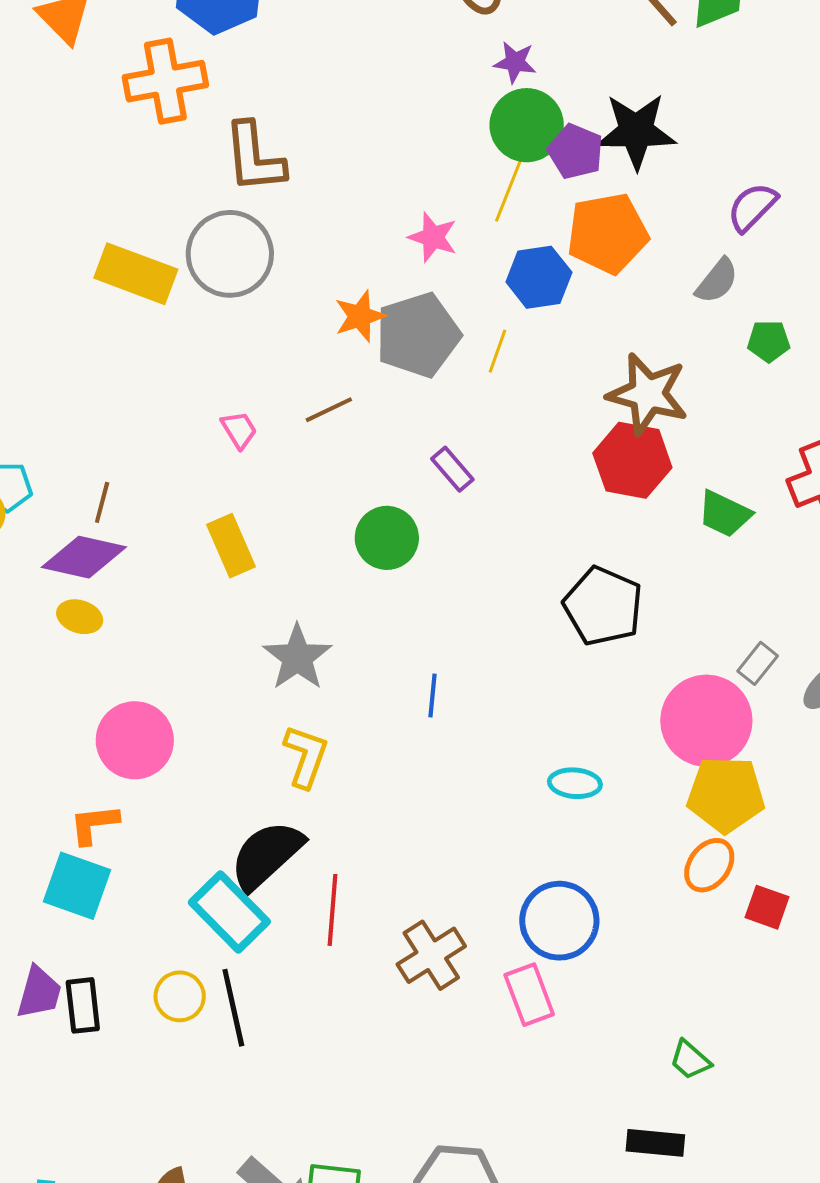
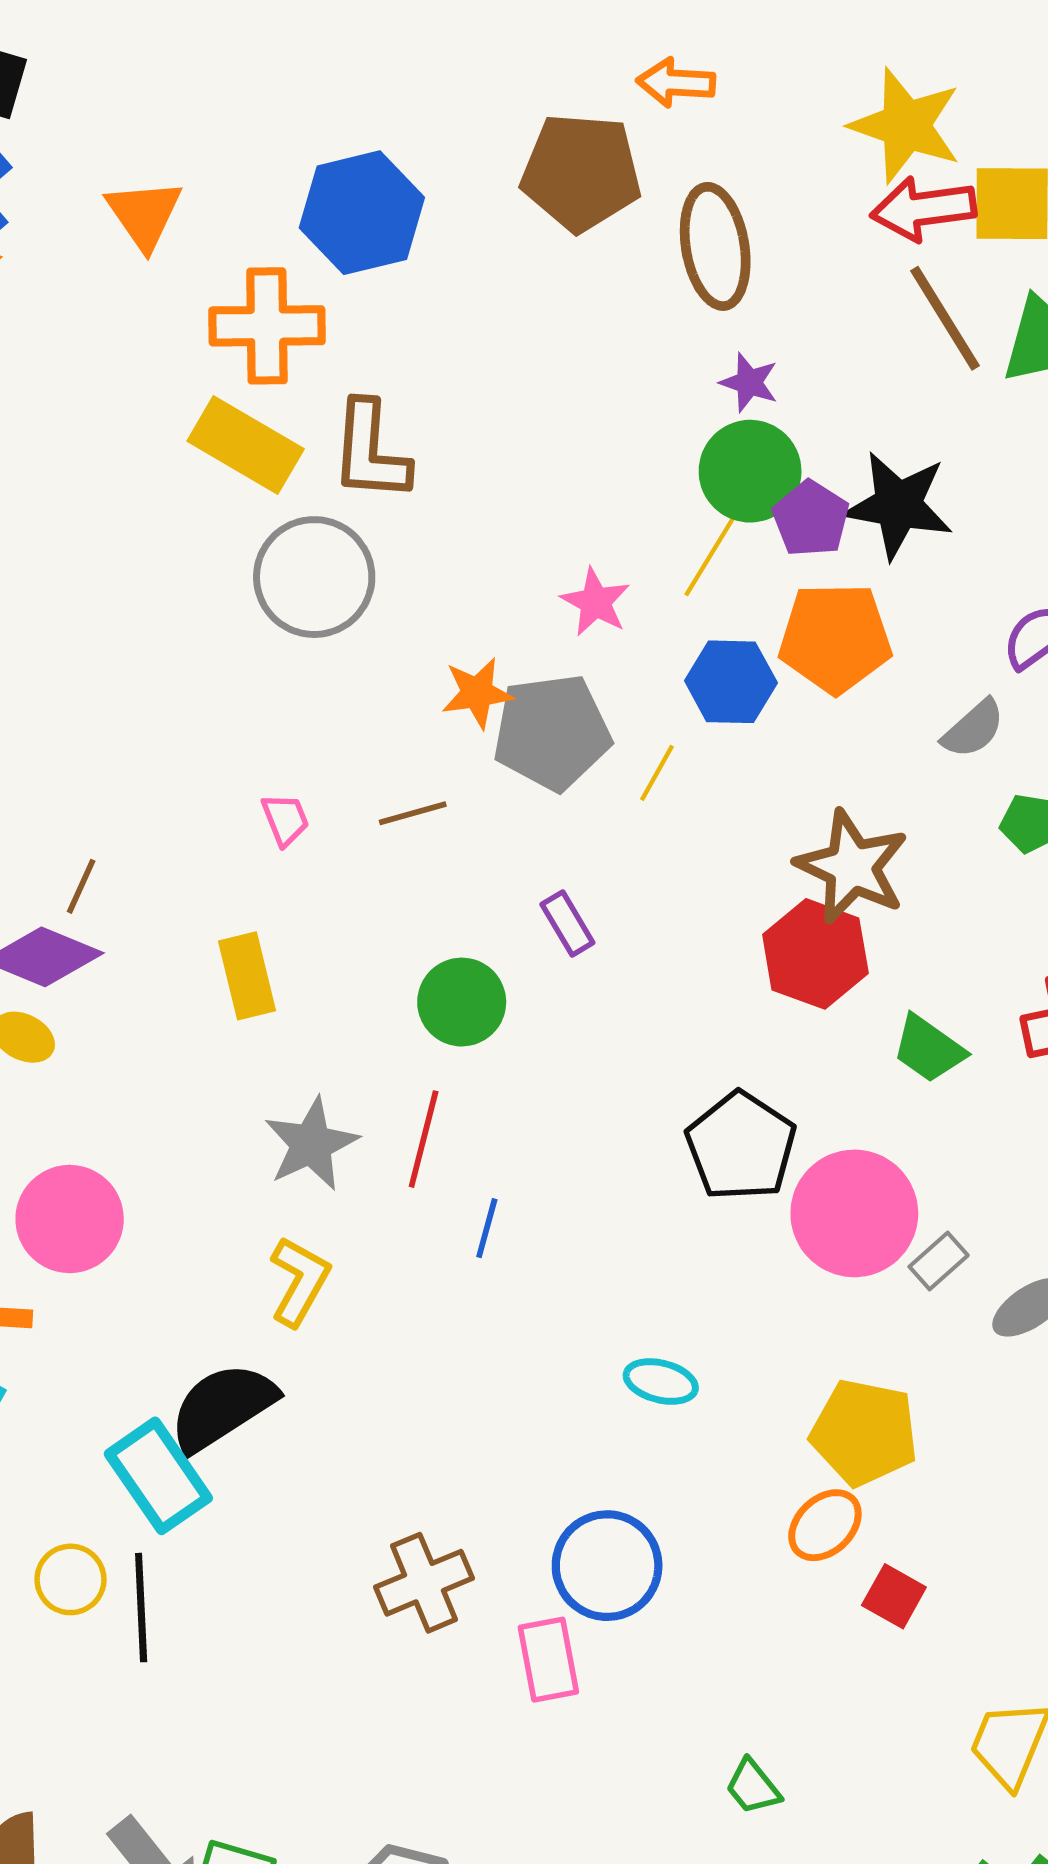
yellow rectangle: (136, 274) -> (246, 445), moved
pink circle: (706, 721) -> (854, 1213), moved
red line: (332, 910) -> (424, 1139), moved

